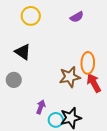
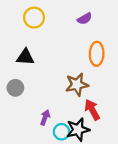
black triangle: (23, 52) -> (25, 57), turned -30
orange ellipse: (88, 63) -> (97, 54), moved
red arrow: (94, 83) -> (92, 110), moved

